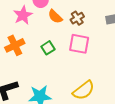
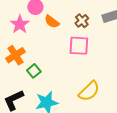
brown cross: (77, 18) -> (82, 21), moved
green square: (48, 48) -> (34, 71), moved

